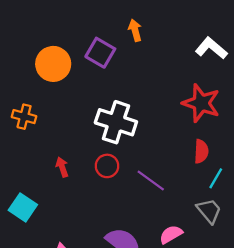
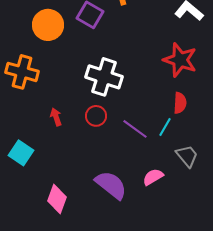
orange cross: (24, 117) -> (22, 72), size x1.5
cyan line: (216, 178) -> (165, 127), moved

